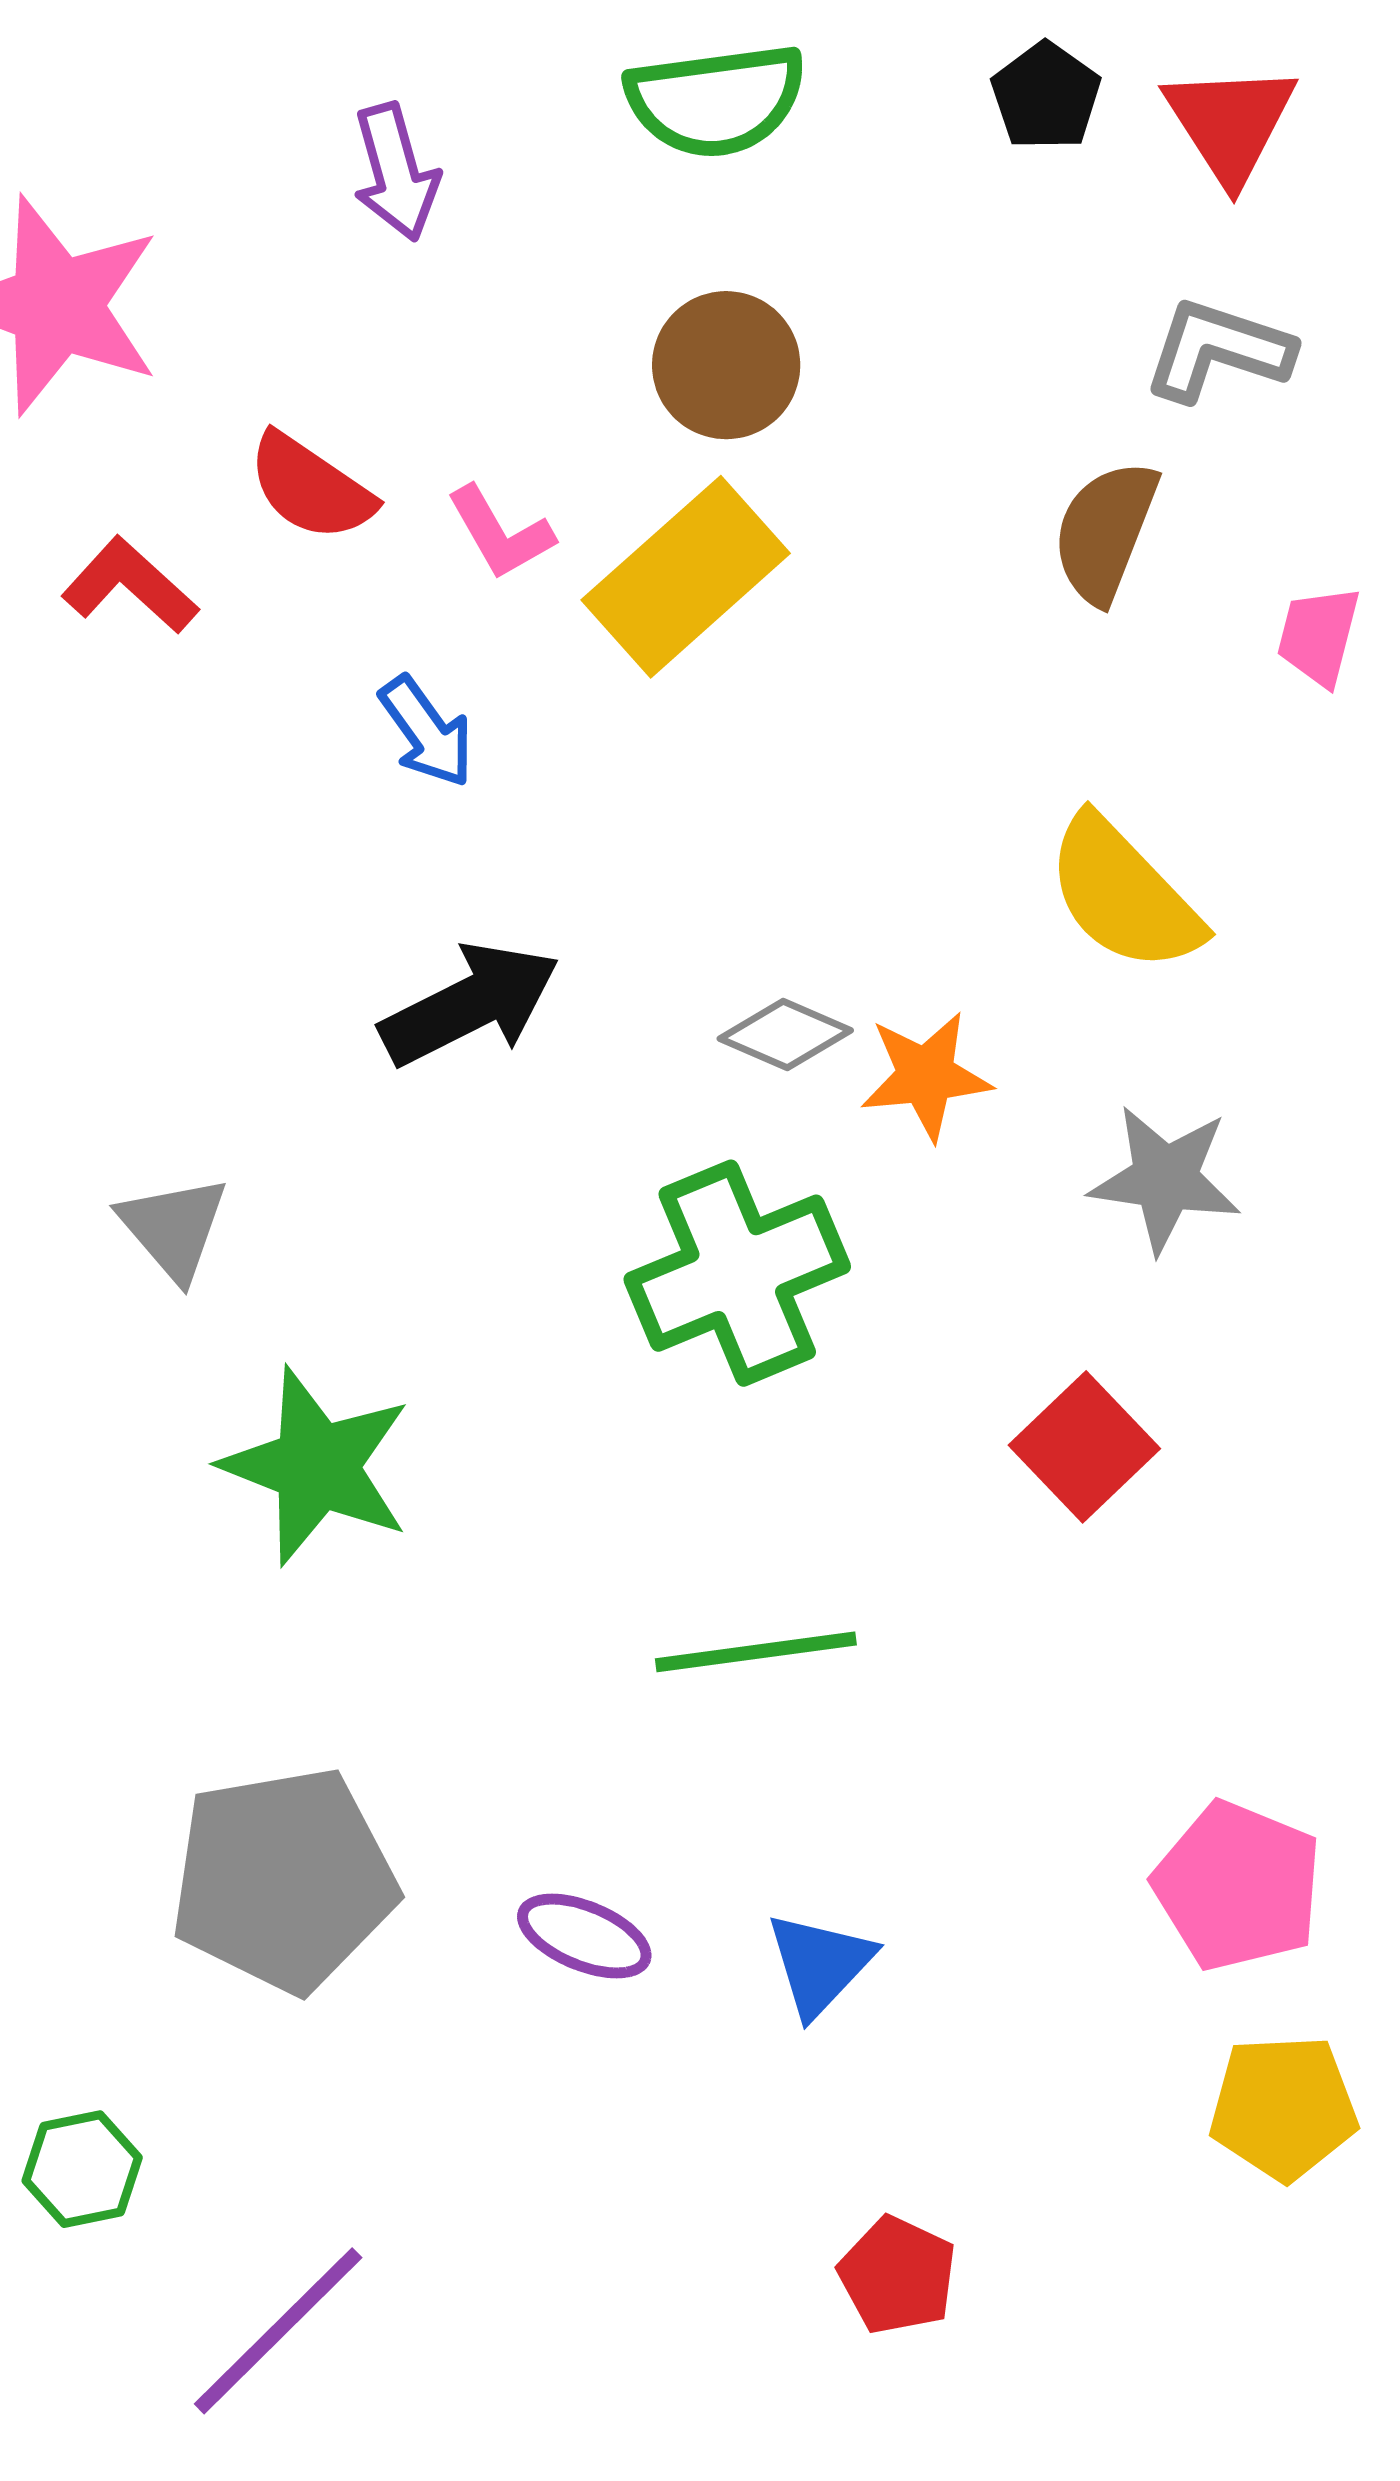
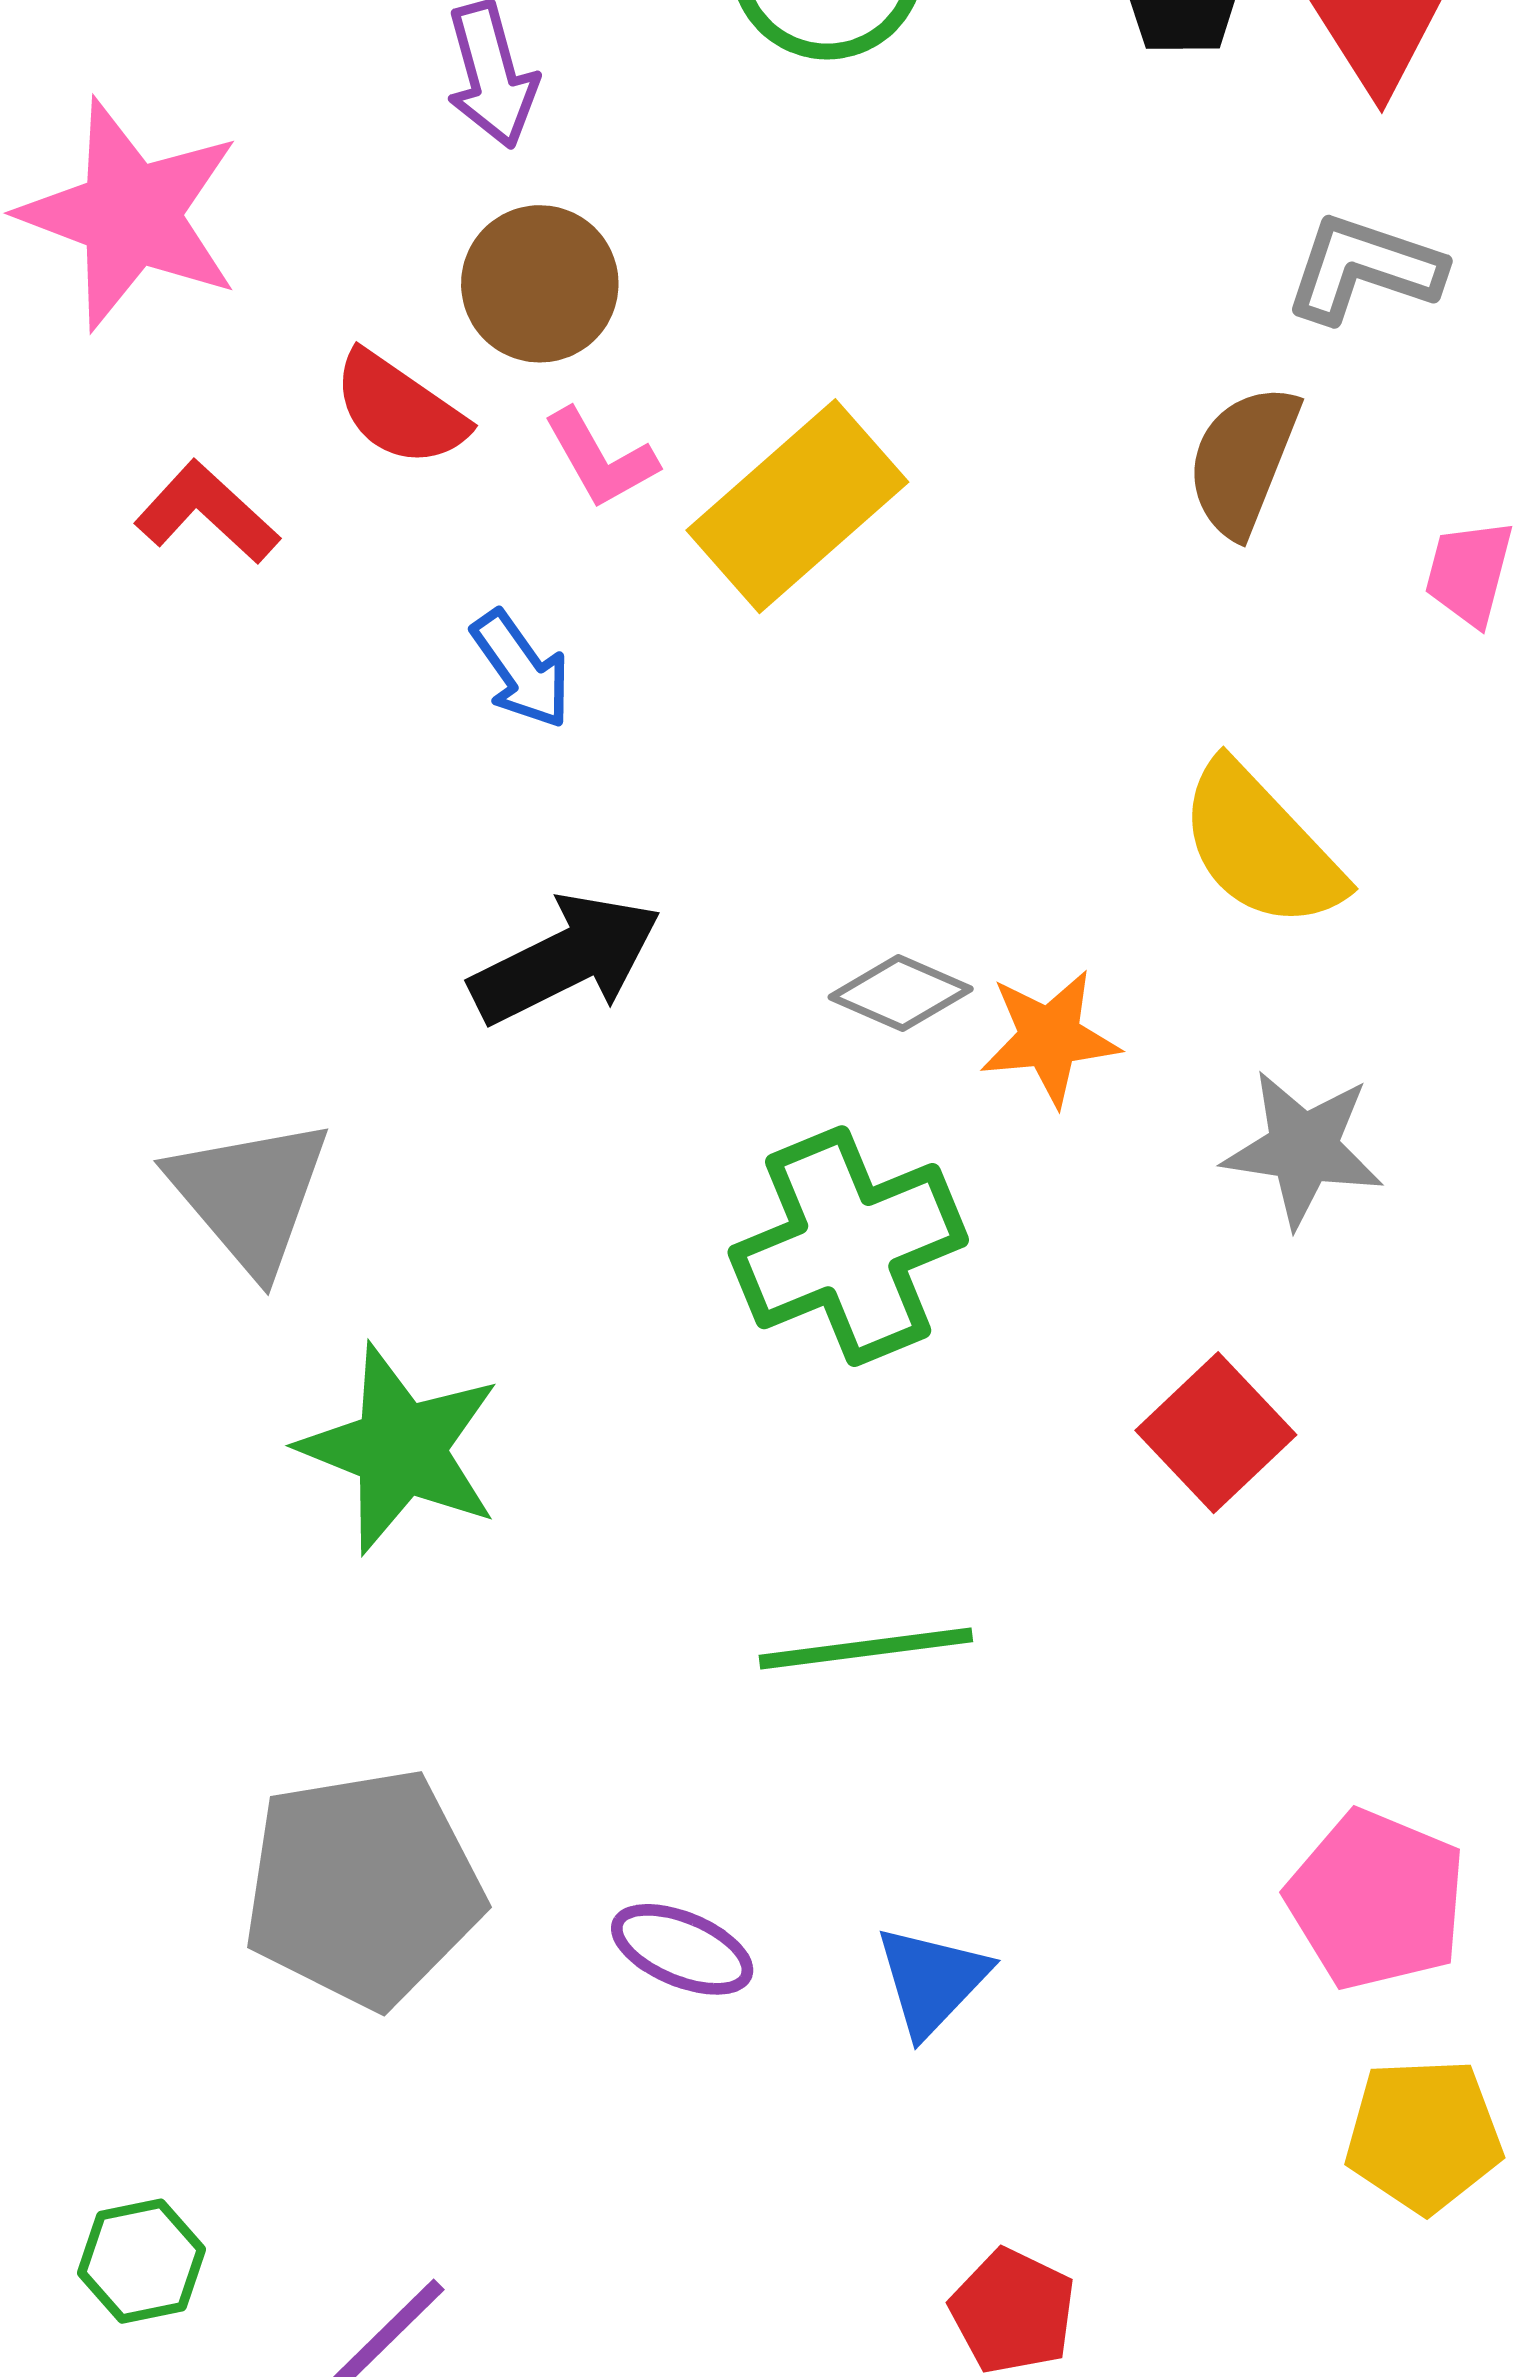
brown circle: (726, 365) -> (540, 284), moved
gray triangle: (174, 1228) -> (250, 1195), size x1.4
green hexagon: (82, 2169) -> (142, 2261), moved

